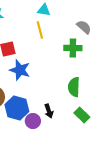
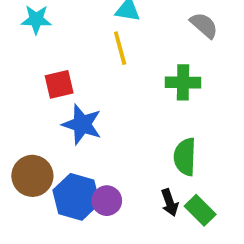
gray semicircle: (84, 27) -> (204, 25), moved
black arrow: (49, 111) -> (170, 203), moved
purple circle: (33, 121) -> (107, 201), moved

